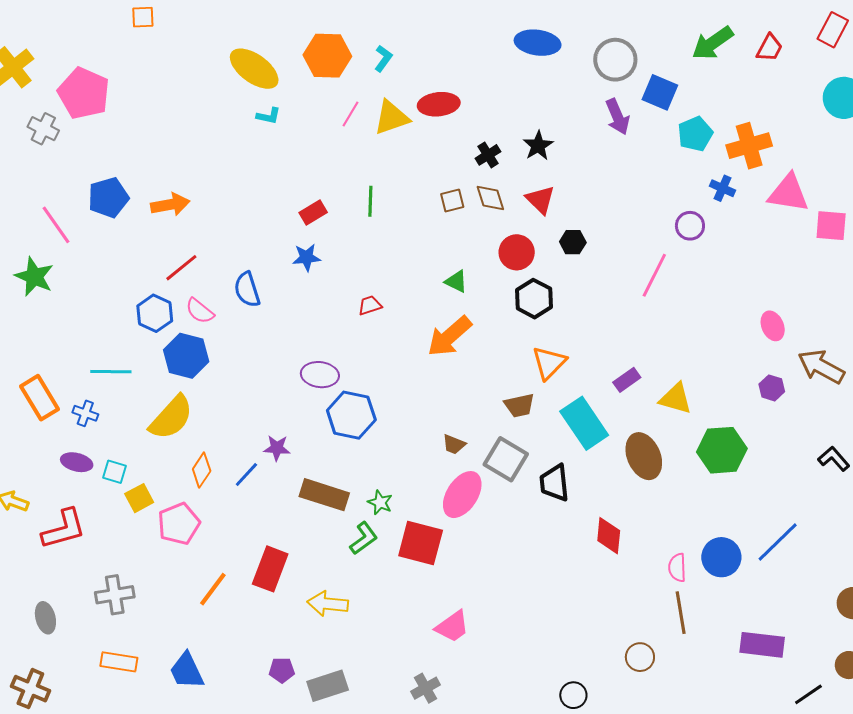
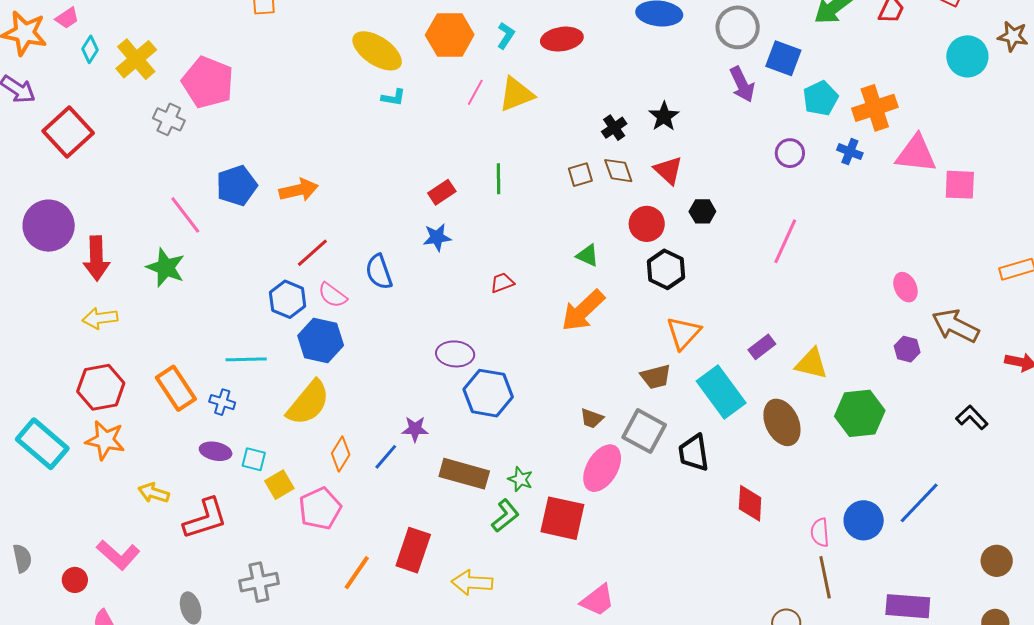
red ellipse: (439, 104) -> (562, 39), moved
purple circle: (690, 226) -> (790, 153), moved

